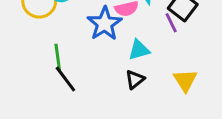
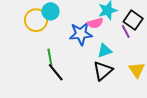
blue star: (105, 24) -> (81, 34), turned 30
black triangle: (135, 79) -> (103, 71), size x1.5

